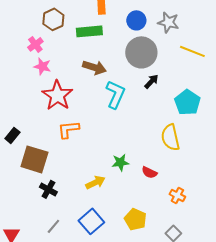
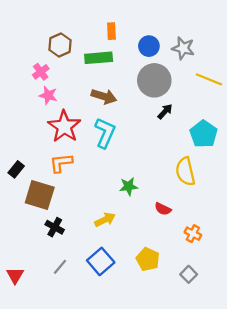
cyan L-shape: (115, 94) -> (105, 133), moved
orange L-shape: (68, 129) -> (61, 163), moved
green star: (120, 162) -> (129, 186), moved

